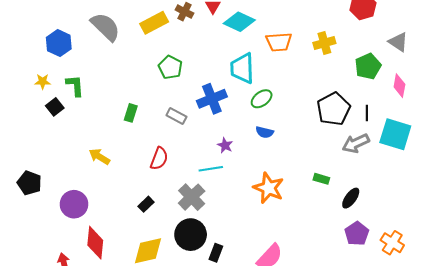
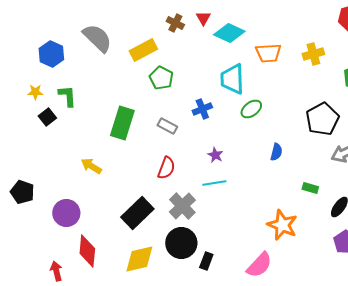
yellow rectangle: (154, 23) -> (143, 50), moved
blue cross: (212, 99) -> (202, 109), size x0.7
green rectangle: (131, 113) -> (122, 123), size x1.8
blue semicircle: (265, 132) -> (276, 152), moved, turned -90
red semicircle: (159, 159) -> (166, 168), moved
cyan line: (211, 169) -> (214, 183), moved
orange star: (269, 188) -> (282, 225), moved
black rectangle: (146, 204) -> (137, 213), size x2.0

